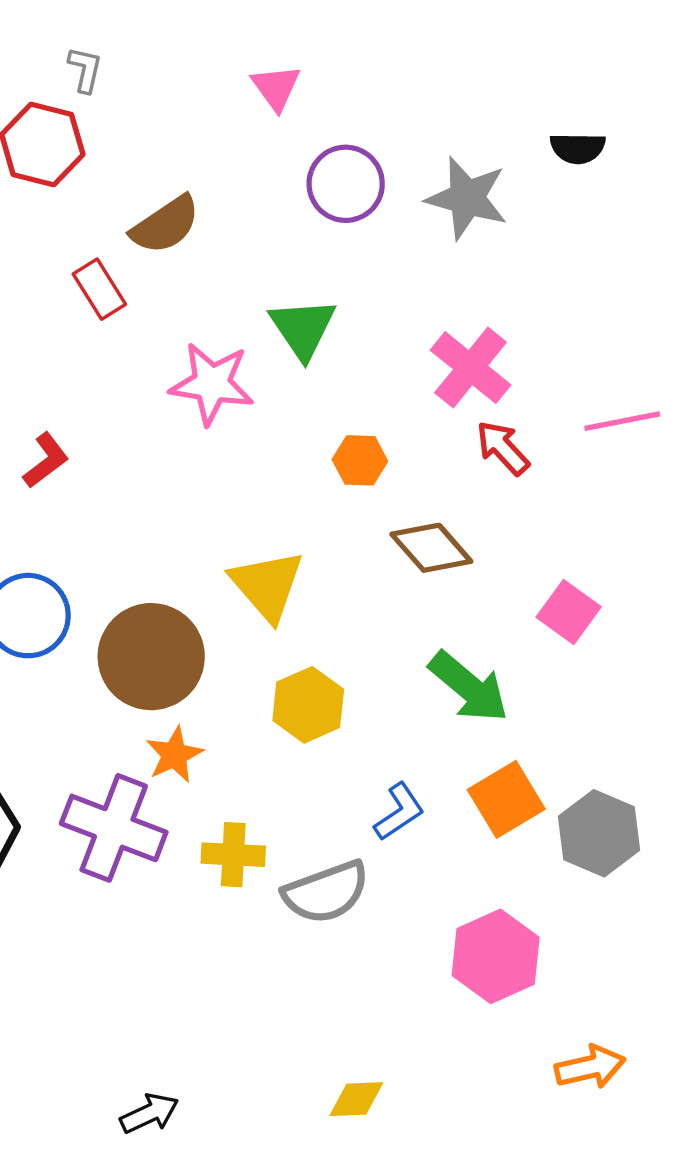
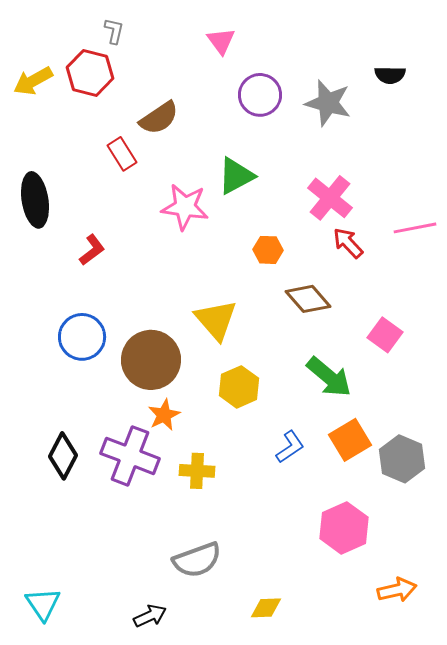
green triangle: (303, 328) -> (236, 176), turned 36
gray semicircle: (326, 892) -> (197, 560), moved

